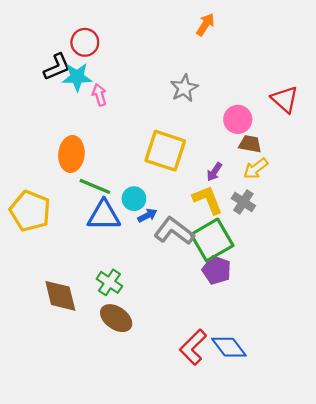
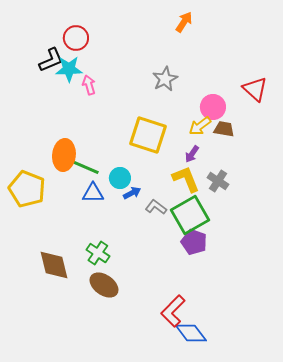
orange ellipse: (71, 154) -> (64, 155), moved
yellow arrow: (256, 169) -> (200, 126), moved
blue triangle: (104, 215) -> (93, 193), size x0.7
gray L-shape: (174, 231) -> (156, 207), size x0.6
blue diamond: (229, 347) -> (191, 333), moved

